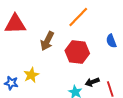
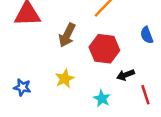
yellow star: (31, 75) -> (65, 79), moved
black arrow: (92, 82) -> (126, 75), moved

